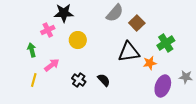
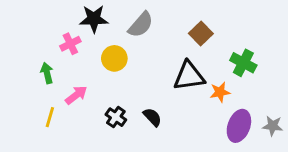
gray semicircle: (115, 13) -> (141, 25), moved
green cross: (166, 43) -> (243, 63), turned -30
gray star: (186, 77) -> (273, 126), moved

